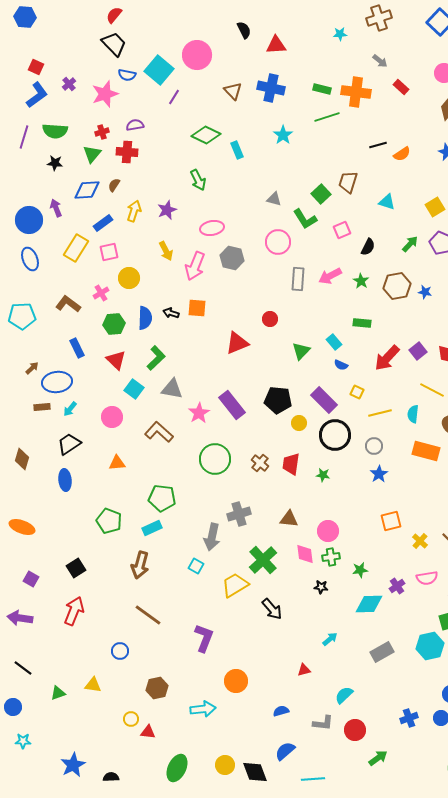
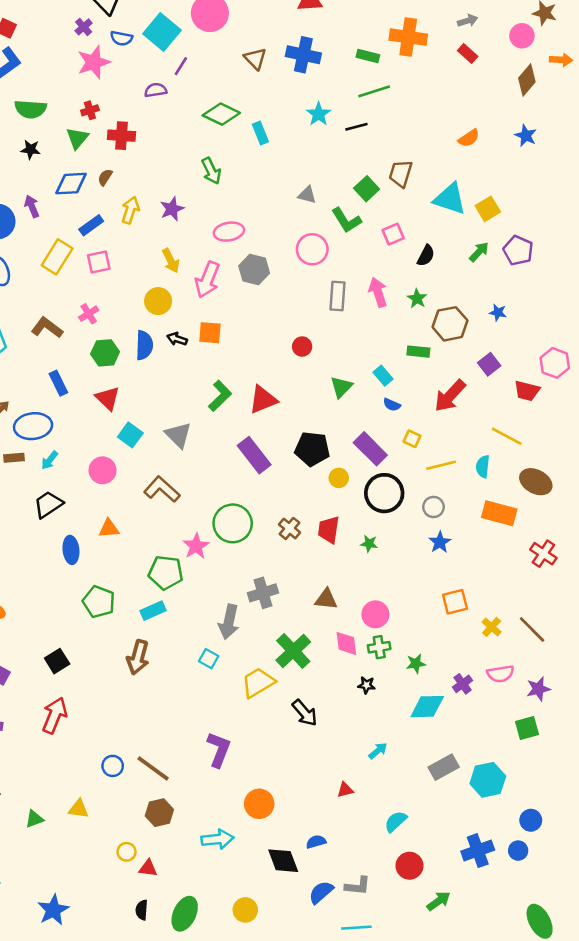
gray arrow: (380, 61) -> (468, 21), moved, turned -56
purple cross: (69, 84) -> (84, 27), moved
orange cross: (356, 92) -> (408, 37), moved
purple semicircle: (135, 125) -> (156, 90), moved
black line: (378, 145) -> (356, 127), moved
cyan triangle: (387, 202) -> (450, 199), size x1.6
yellow square: (435, 207) -> (488, 209), moved
pink arrow: (330, 276) -> (378, 292), turned 100
yellow circle: (129, 278) -> (158, 301), moved
brown hexagon: (397, 286) -> (450, 324), moved
red triangle: (237, 343) -> (263, 400), moved
purple square: (418, 351) -> (489, 364), moved
green L-shape: (156, 358) -> (220, 396), moved
gray triangle: (172, 389) -> (178, 435), turned 35
pink star: (199, 413) -> (196, 546), moved
blue ellipse: (65, 480) -> (71, 550), moved
brown line: (148, 615) -> (153, 768), moved
cyan hexagon: (430, 646) -> (488, 780), moved
blue cross: (409, 718) -> (478, 851), size x1.4
gray L-shape: (323, 723) -> (358, 886), moved
black diamond: (255, 772) -> (283, 861), moved
black semicircle: (111, 777) -> (142, 910), moved, turned -84

